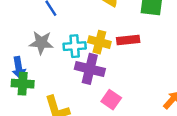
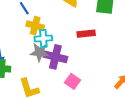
yellow cross: (99, 42) -> (35, 26), moved
gray star: (41, 43) -> (40, 52), moved

